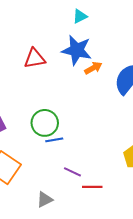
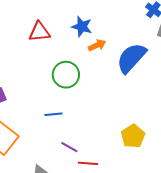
blue star: (77, 50) -> (82, 27), size x0.7
green circle: (45, 123) -> (66, 75), moved

